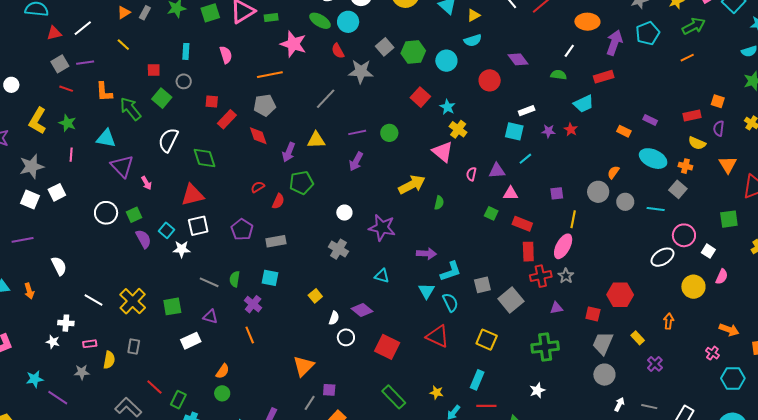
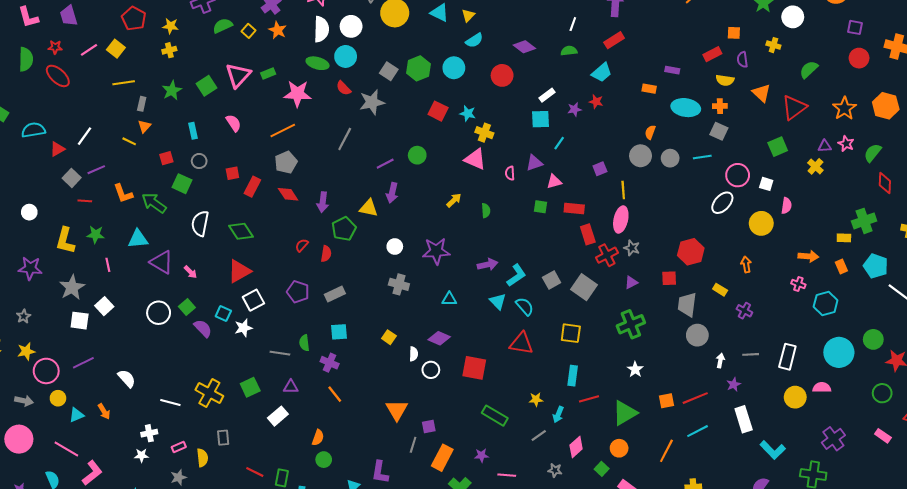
orange triangle: (124, 12) -> (144, 126), moved
yellow triangle: (316, 140) -> (369, 208), moved, turned 30
yellow arrow: (412, 185) -> (454, 200), size x0.6

